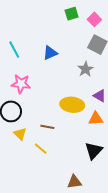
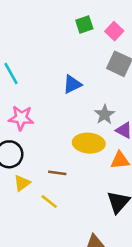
blue triangle: (50, 53) -> (72, 84), moved
gray star: (86, 69) -> (105, 115), moved
yellow triangle: (20, 134) -> (22, 183), turned 40

